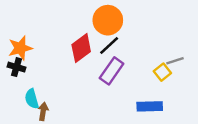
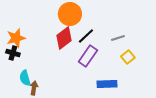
orange circle: (108, 20) -> (70, 14), moved
gray line: (175, 61) -> (118, 38), moved
blue rectangle: (150, 106) -> (107, 84), moved

